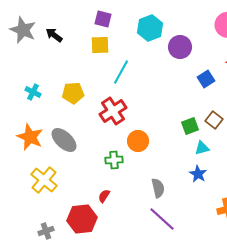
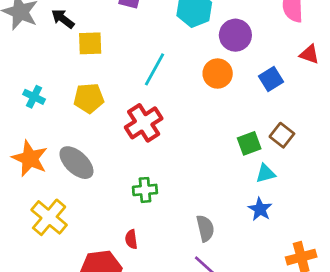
yellow square: (100, 45) -> (90, 43), moved
orange circle: (138, 141) -> (218, 74), moved
red semicircle: (104, 196) -> (131, 239), turned -40

